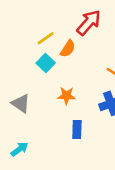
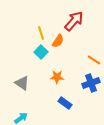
yellow line: (46, 38) -> (41, 33), turned -72
blue rectangle: (77, 130) -> (65, 103), turned -56

